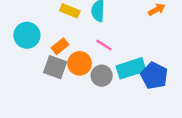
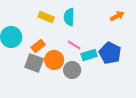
cyan rectangle: (131, 68) -> (89, 55), moved, size x0.7
blue pentagon: (154, 76) -> (110, 53), moved

